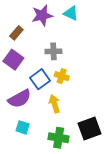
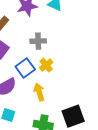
yellow cross: (62, 76) -> (46, 65), turned 32

